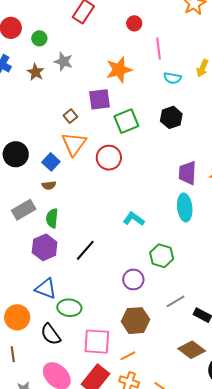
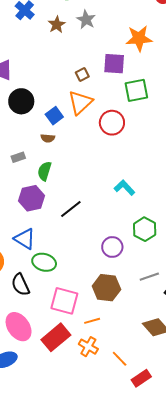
gray rectangle: (24, 210) -> (18, 157), size x0.6

